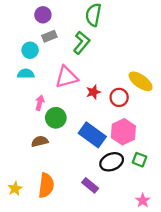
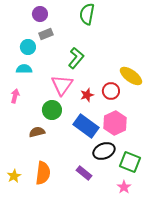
green L-shape: (82, 43) -> (76, 58), moved
pink triangle: (67, 77) -> (62, 85), moved, turned -40
red star: (93, 92) -> (87, 95), moved
pink arrow: (40, 103) -> (15, 96), moved
green square: (139, 160) -> (130, 162), moved, size x1.5
pink star: (143, 200) -> (124, 187), moved

